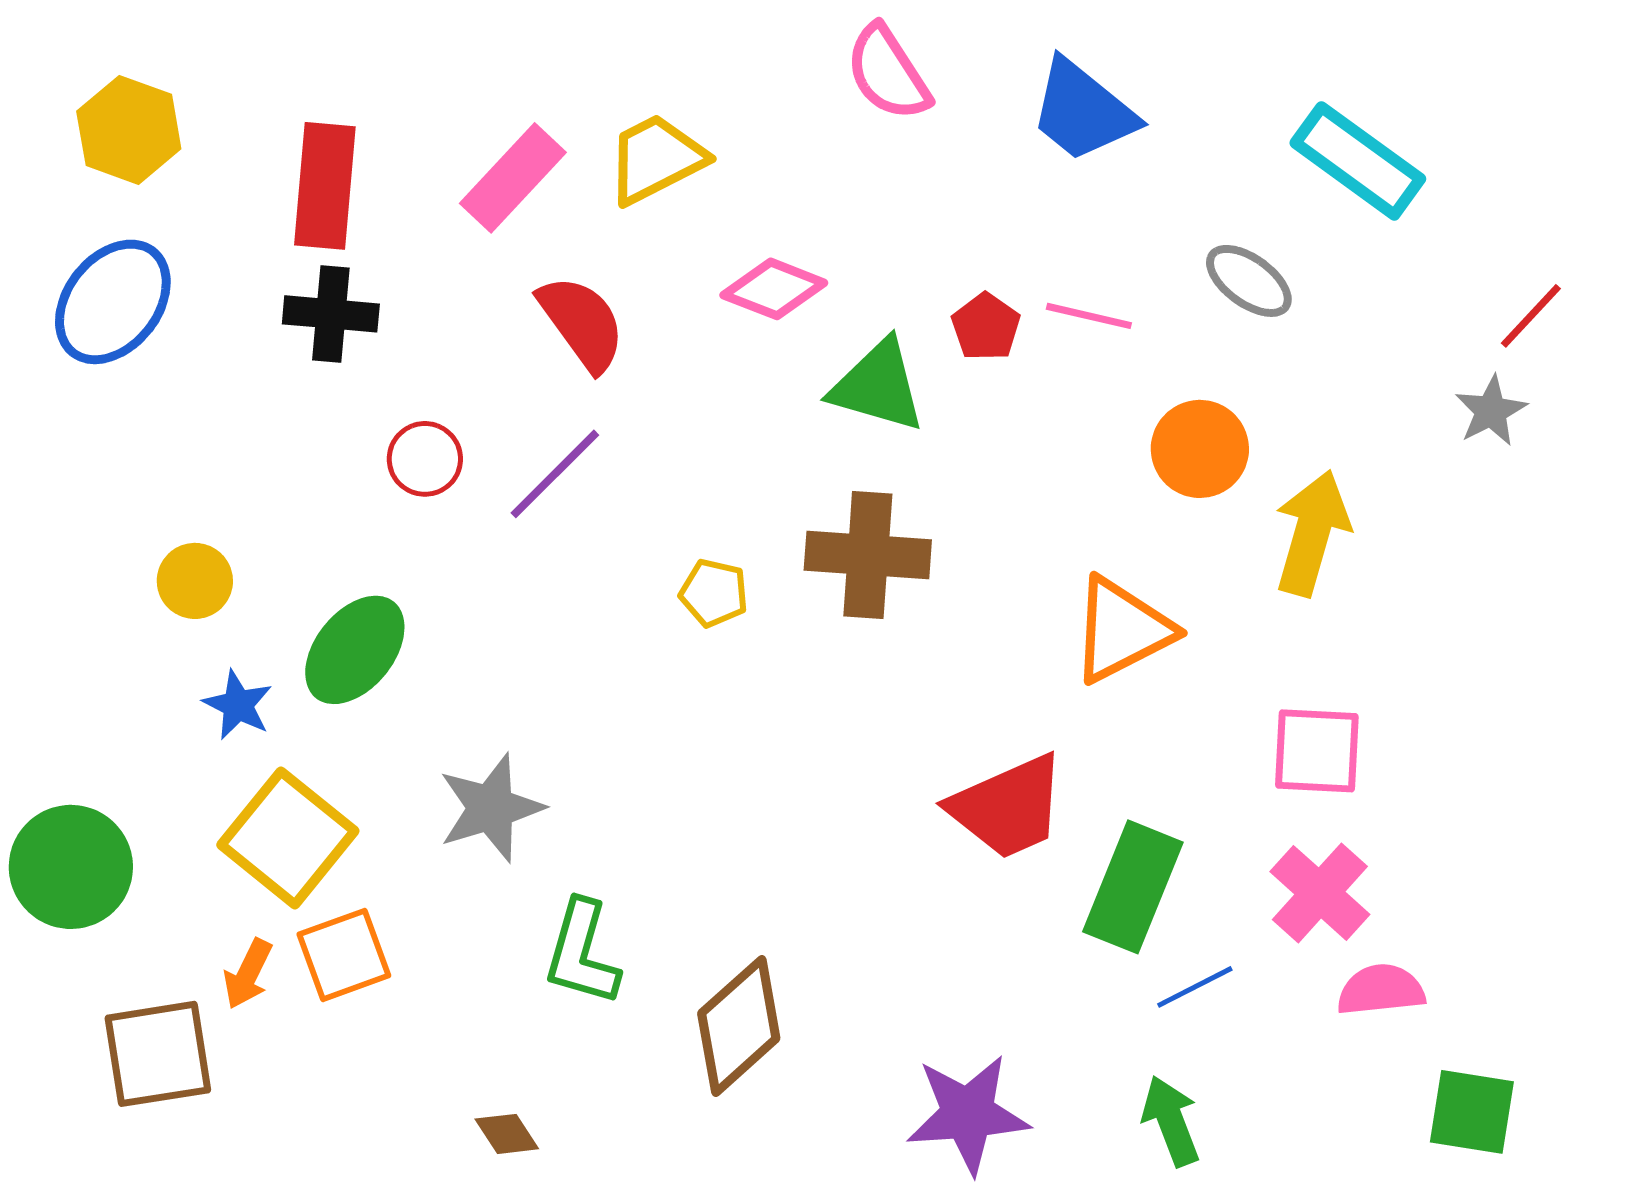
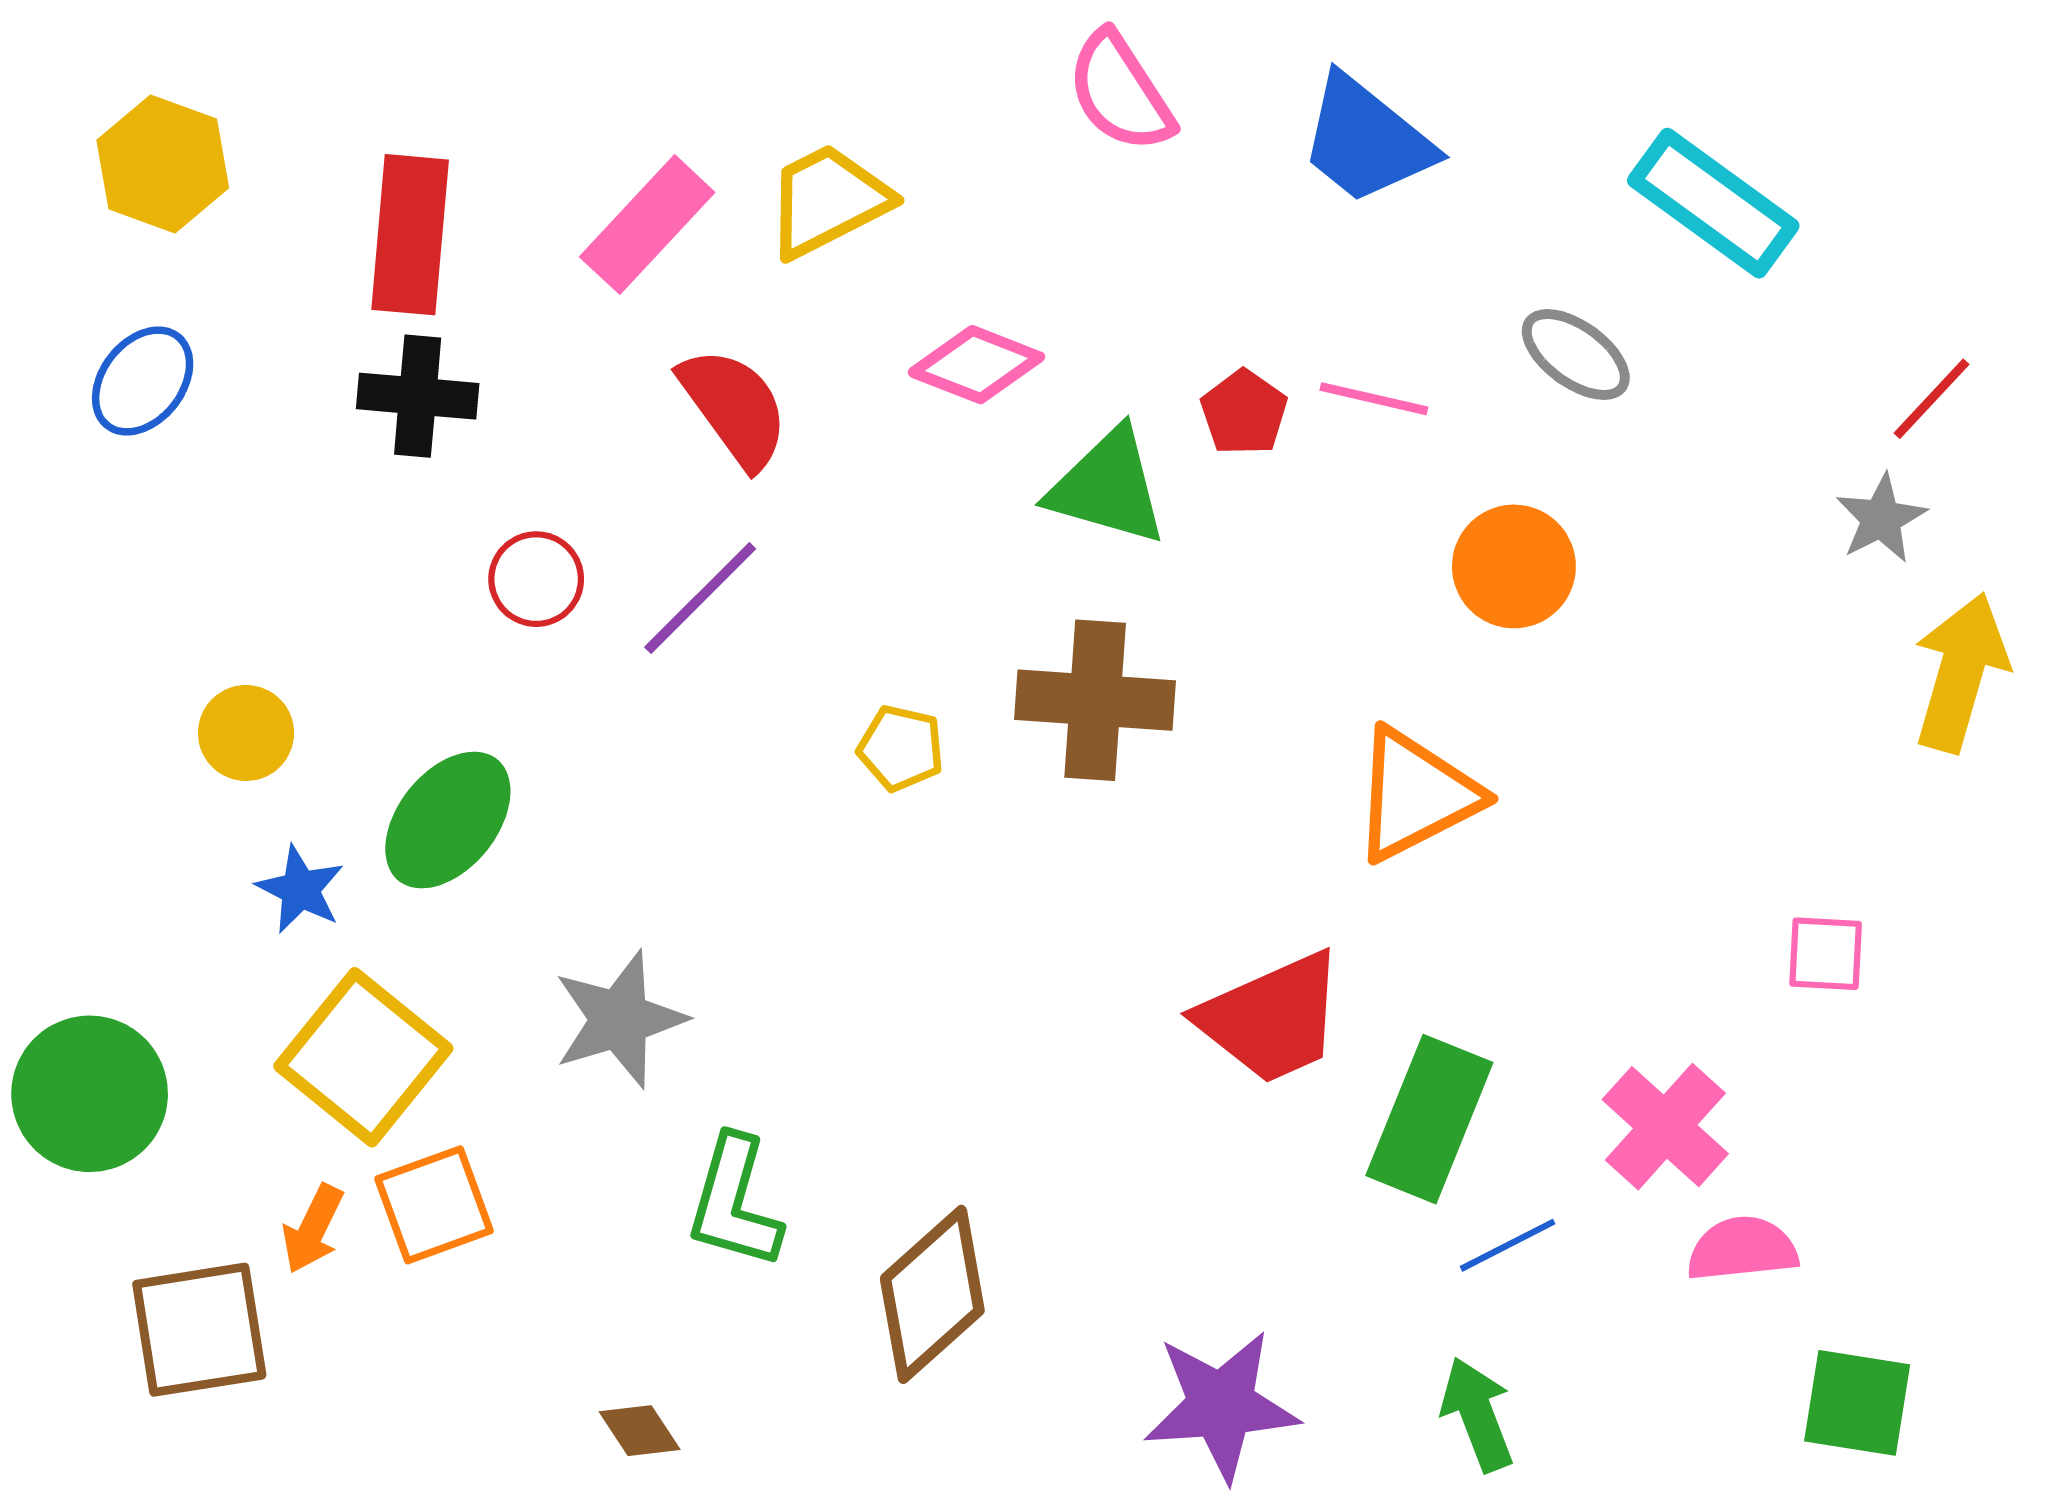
blue ellipse: (113, 302) -> (143, 381), size x0.7
yellow arrow: (1312, 533) -> (1961, 672), moved
pink square: (1317, 751) -> (1826, 954), moved, size x0.7

